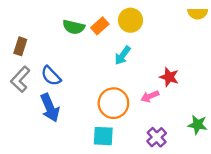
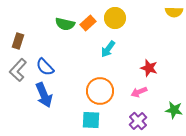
pink arrow: (150, 96) -> (139, 92), moved

